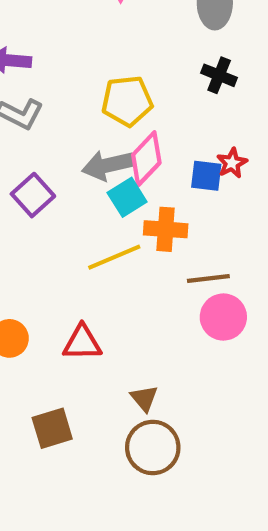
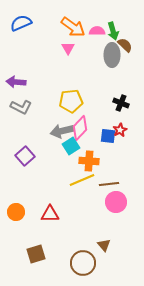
black cross: (219, 75) -> (121, 103), moved
purple square: (33, 195) -> (25, 156), moved
yellow line: (114, 257) -> (82, 180), moved
brown triangle: (144, 398) -> (104, 245), moved

